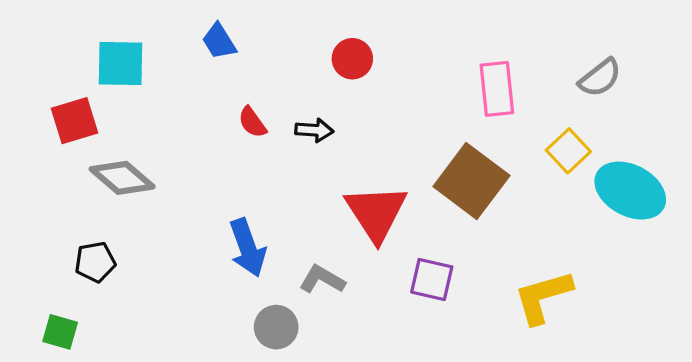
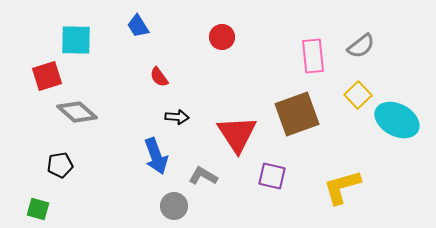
gray semicircle: (600, 78) -> (361, 46), moved
black arrow: (314, 130) -> (177, 117), moved
brown square: (471, 181) -> (297, 114), turned 33

